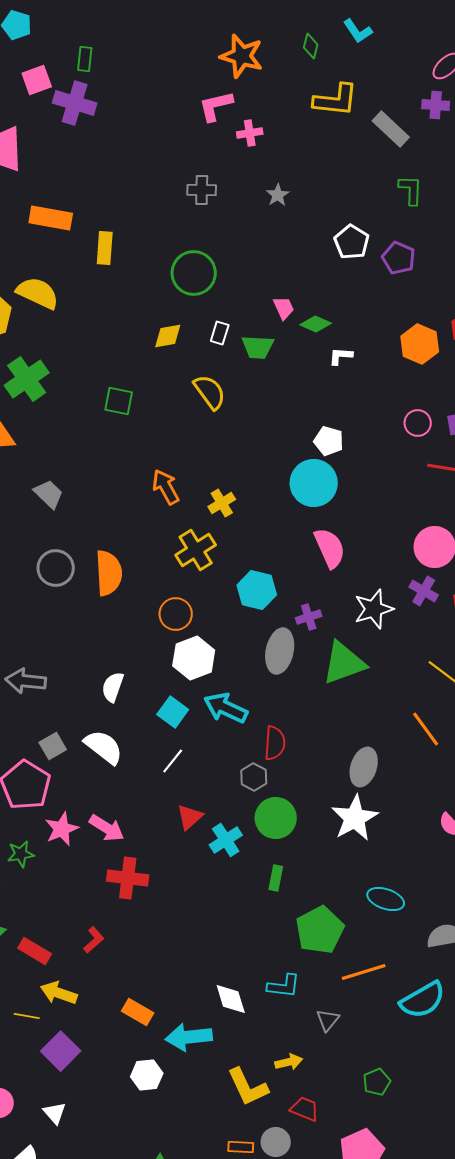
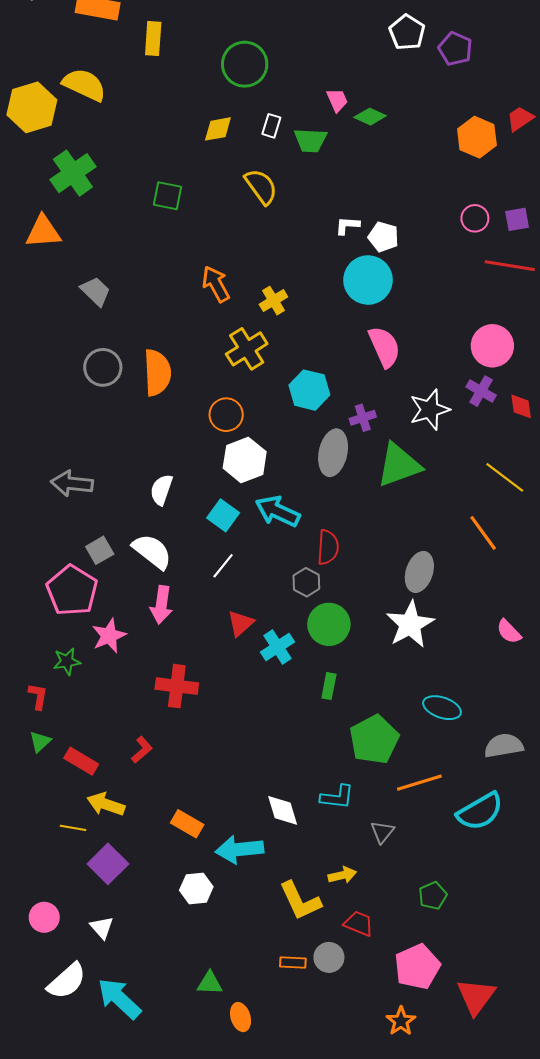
white L-shape: (341, 356) -> (347, 226), moved
pink arrow: (107, 828) -> (161, 605), moved, turned 66

